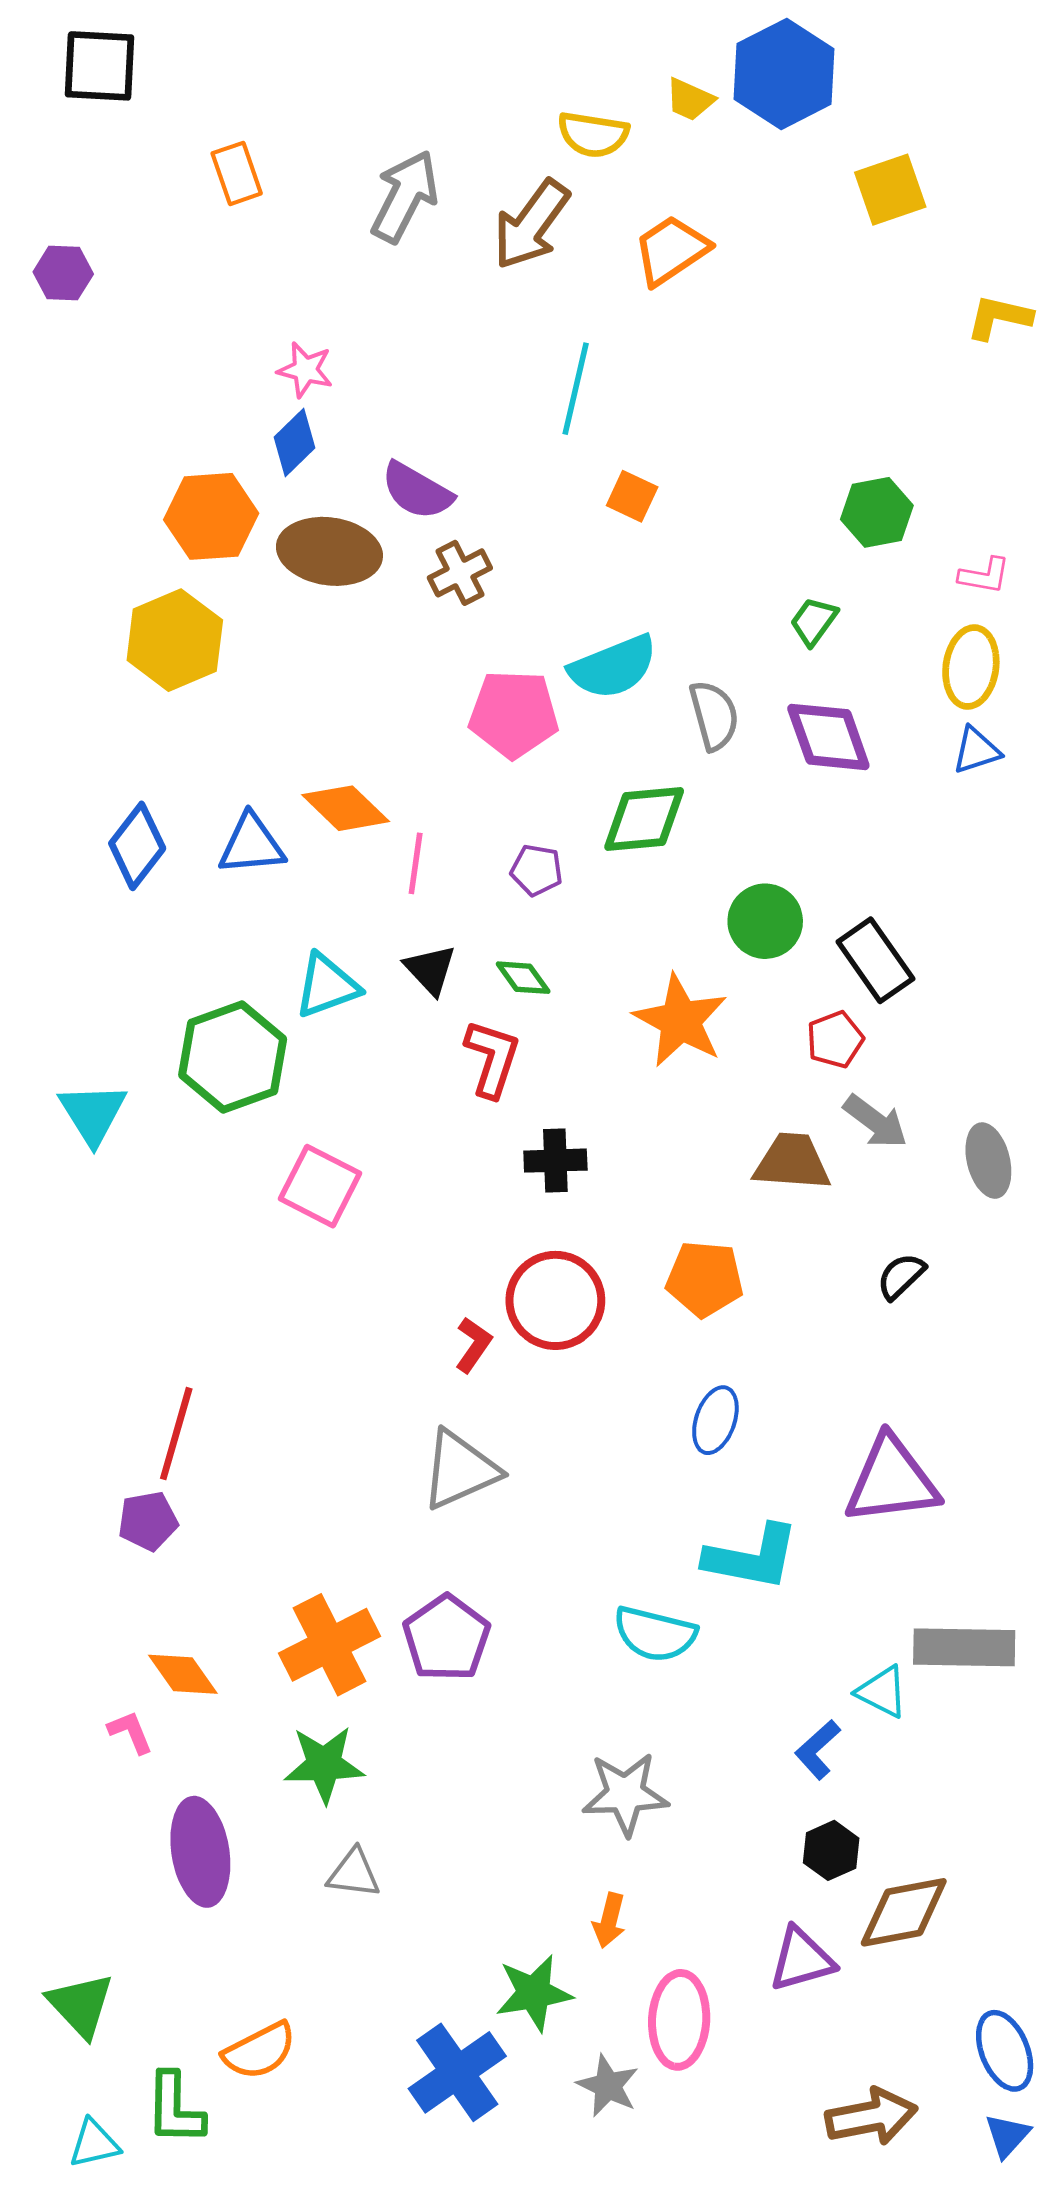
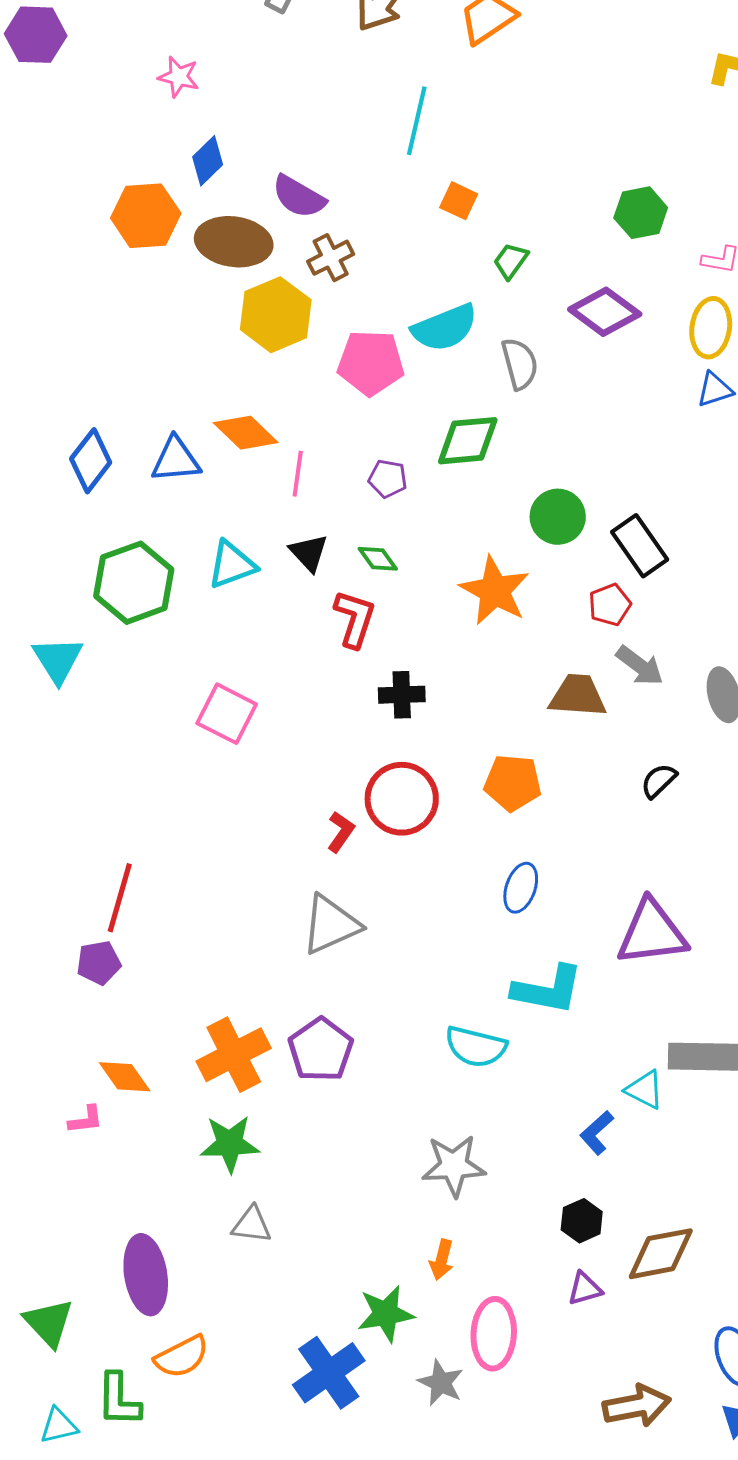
purple hexagon: (63, 273) -> (36, 35), size x1.4
pink star: (305, 370) -> (179, 77), moved
green trapezoid: (814, 621) -> (511, 261), moved
yellow hexagon: (175, 640) -> (276, 315), moved
purple diamond: (828, 737) -> (605, 312), moved, turned -34
green hexagon: (233, 1057) -> (134, 583), moved
pink L-shape: (130, 1732) -> (86, 1120), turned 105
black hexagon: (831, 1850) -> (582, 1221), moved
purple ellipse: (200, 1852) -> (146, 1275), moved
purple triangle: (801, 1959) -> (585, 1289), size x0.7

